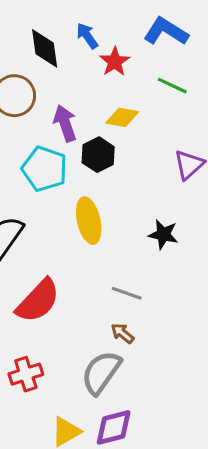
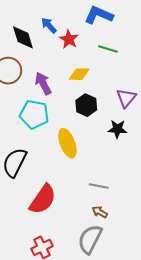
black hexagon: (98, 155) -> (86, 105), moved
black star: (163, 234) -> (117, 129), moved

